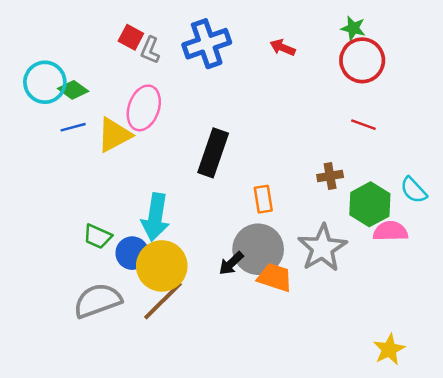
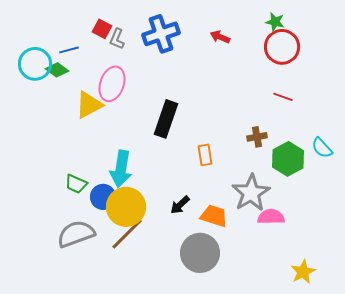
blue line: (73, 127) -> (69, 50), moved
pink semicircle: (390, 231) -> (271, 217), moved
gray circle: (258, 249) -> (200, 253), moved

